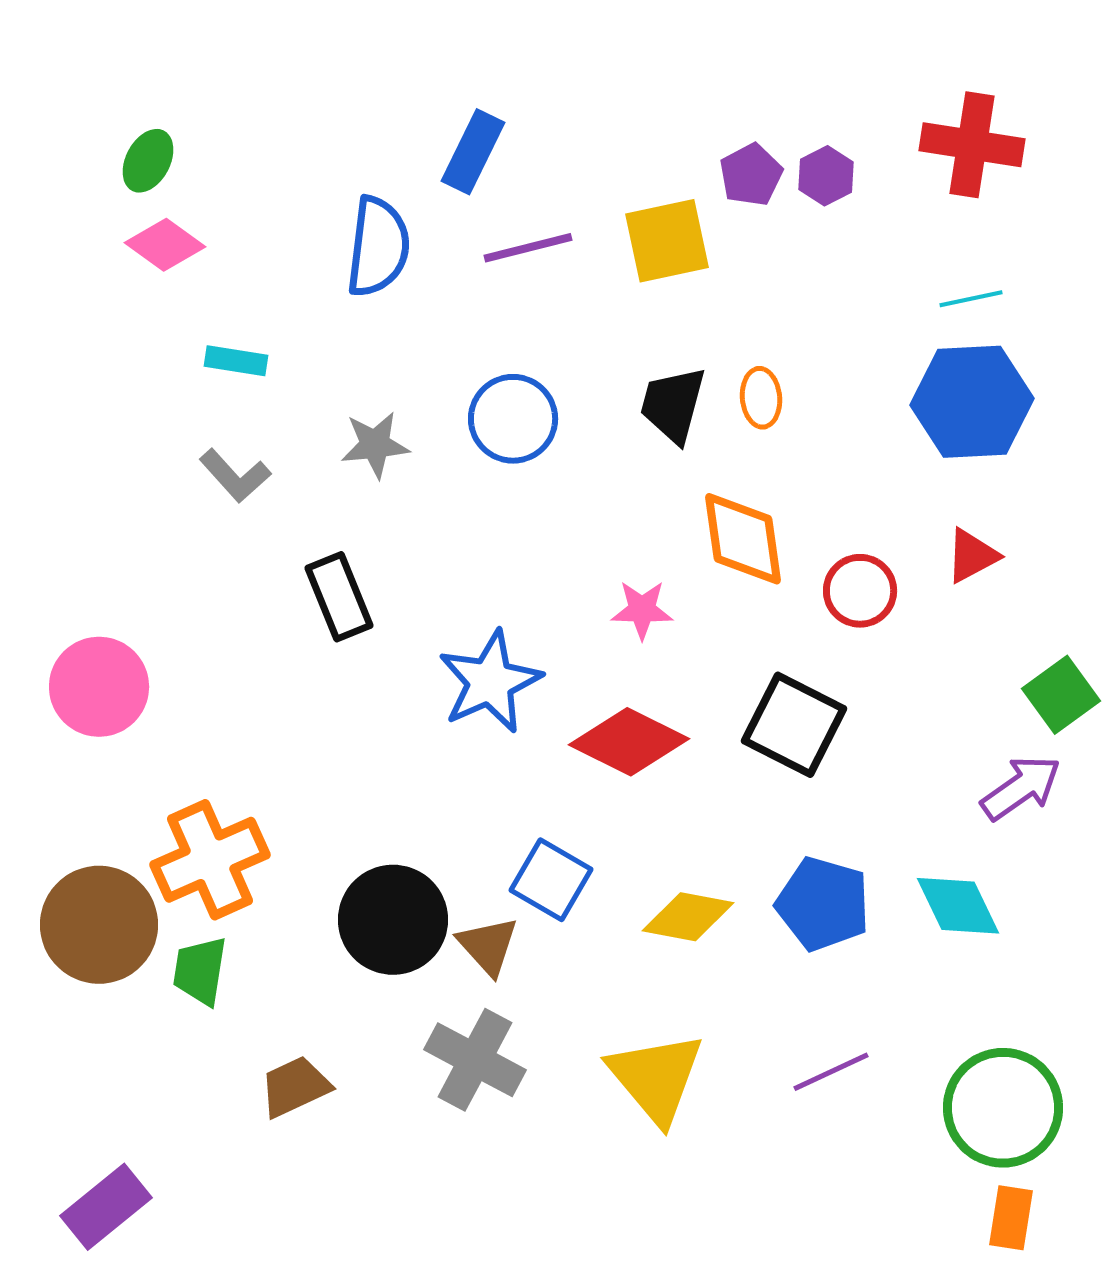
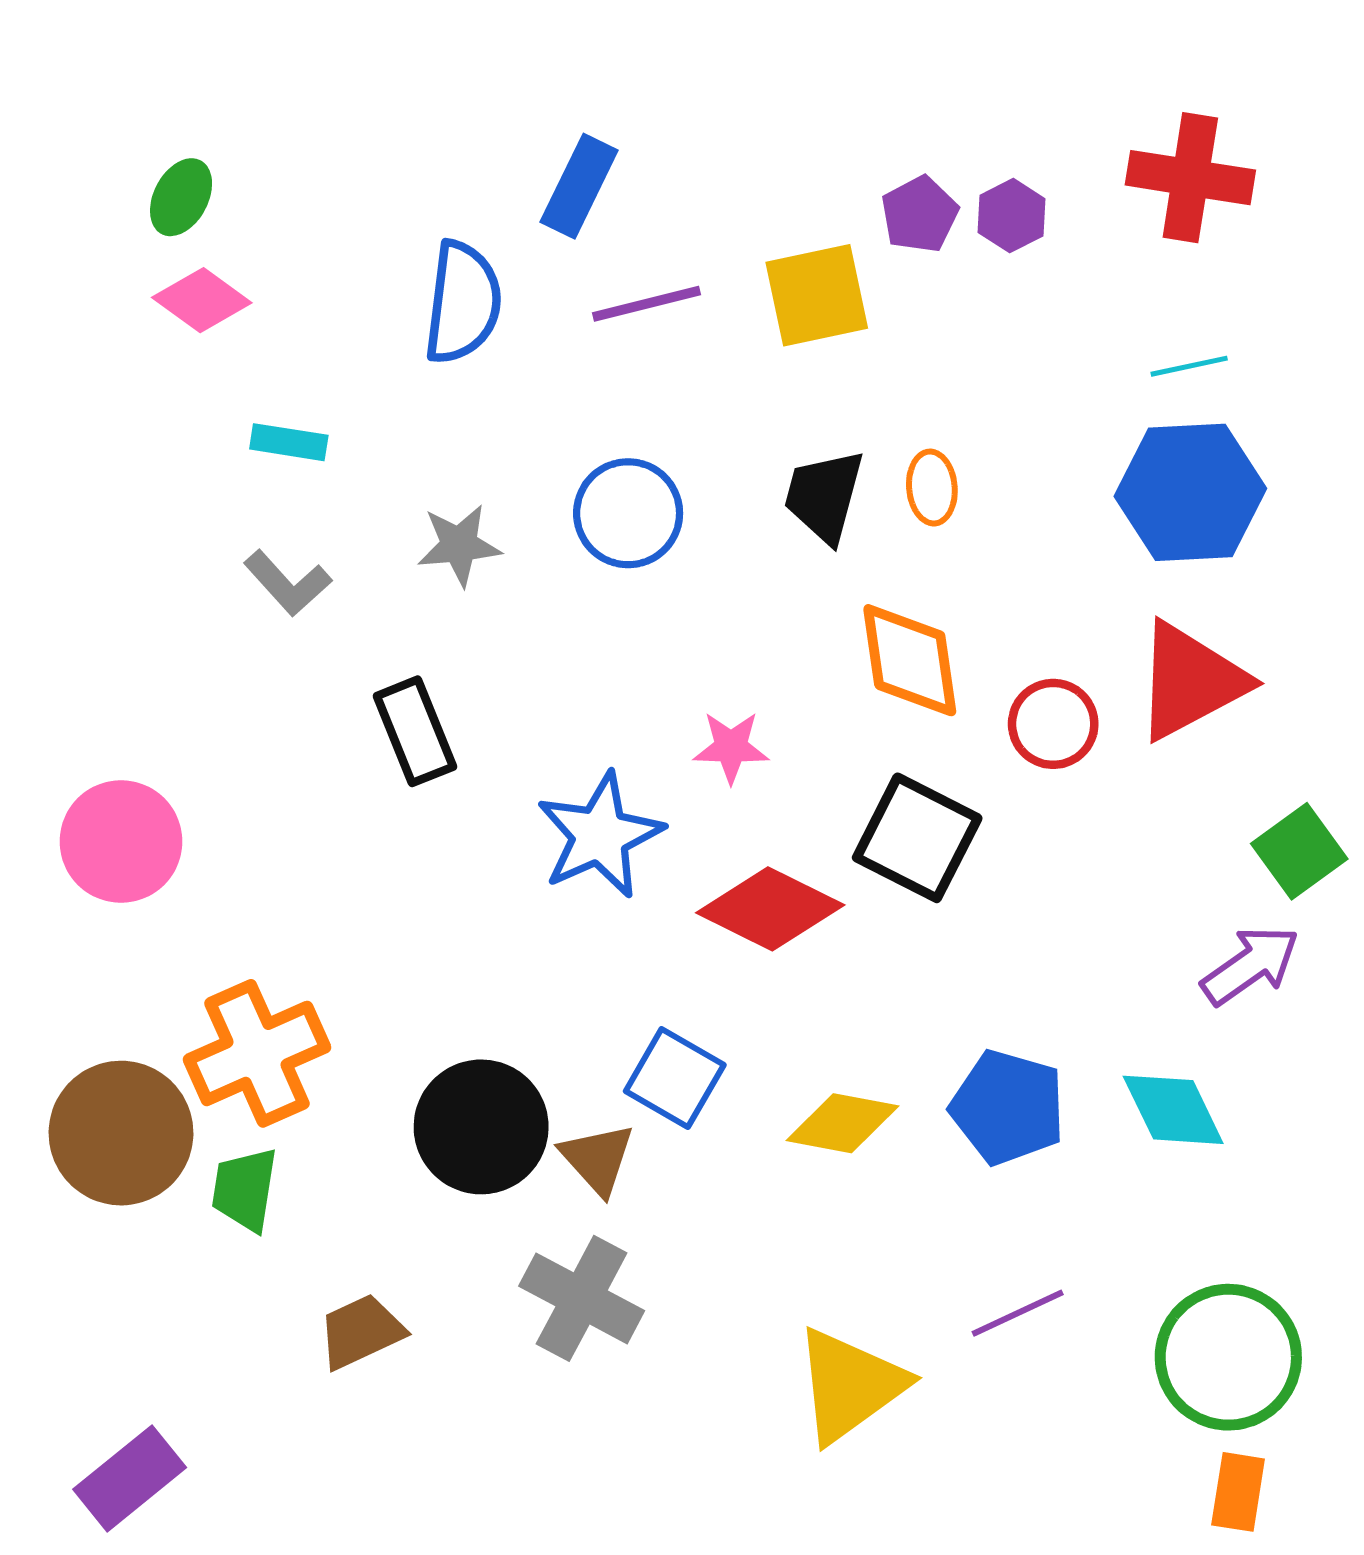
red triangle: (972, 556) -> (1190, 681), size x1.8
pink star: (642, 610) -> (731, 747), moved
black square: (794, 725) -> (917, 838), moved
yellow triangle: (656, 1078) -> (850, 1385), moved, turned 34

